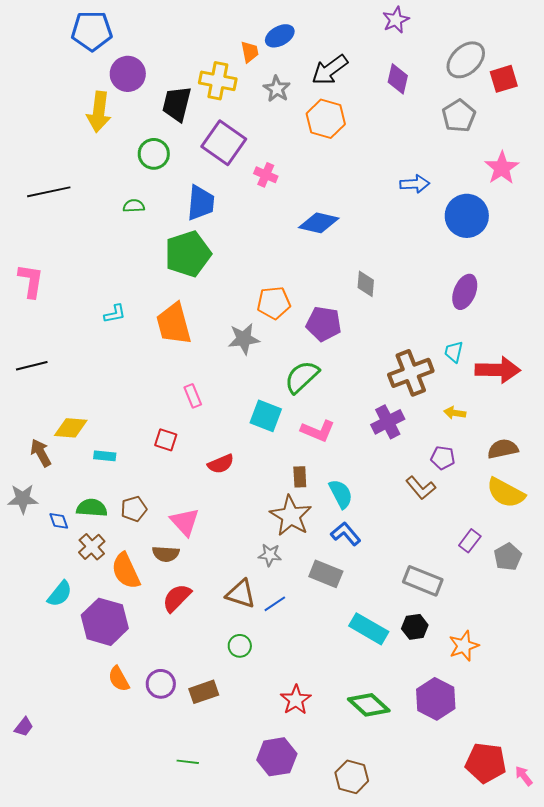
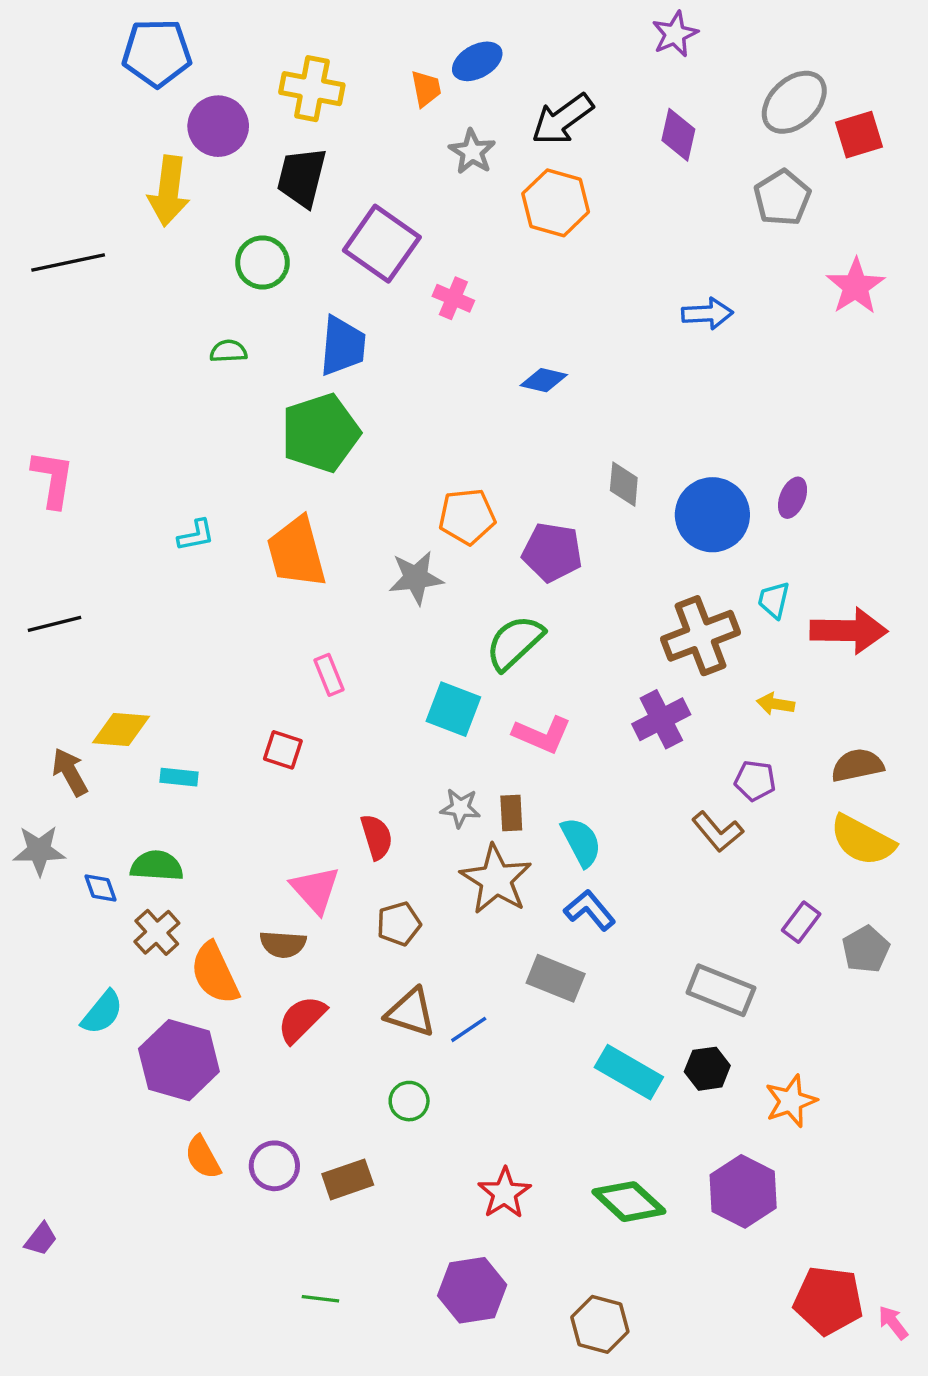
yellow cross: (218, 81) -> (312, 89), moved
black line: (49, 192) -> (68, 262), moved
blue circle: (467, 216) -> (712, 515), moved
blue diamond: (319, 223) -> (544, 380), size x0.7
purple ellipse: (465, 292) -> (793, 498), size x0.7
red semicircle: (221, 464) -> (377, 837), moved, turned -84
brown pentagon: (134, 509) -> (399, 924), moved
gray star: (270, 555) -> (460, 808), moved

